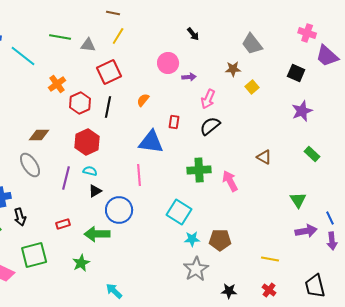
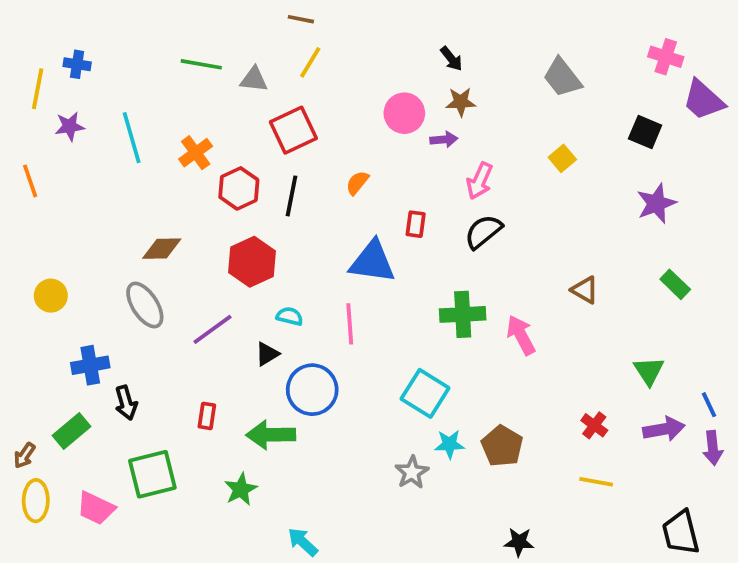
cyan line: (23, 56) -> (132, 138), moved, turned 36
brown star: (233, 69) -> (461, 102), moved
cyan semicircle: (90, 171) -> (290, 316), moved
purple line: (66, 178) -> (213, 329), turned 40
red rectangle: (63, 224) -> (207, 416), turned -64
brown pentagon: (220, 240) -> (502, 446), turned 30
gray star: (196, 269) -> (412, 472), moved, size x0.7
red cross: (269, 290) -> (594, 425), moved

